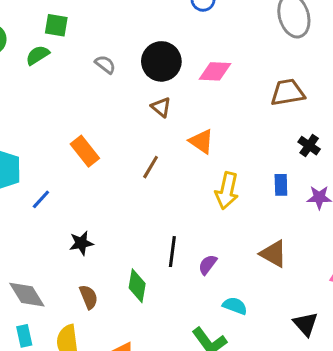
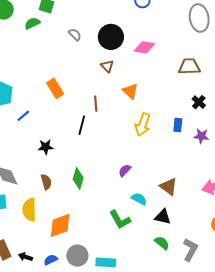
brown line: (151, 167) -> (96, 104), turned -42
black line: (172, 252) -> (82, 125), moved
brown triangle: (273, 254) -> (169, 187), moved
black triangle: (306, 324) -> (163, 217), moved, turned -42

